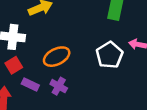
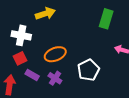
white pentagon: (110, 55) -> (88, 70), moved

